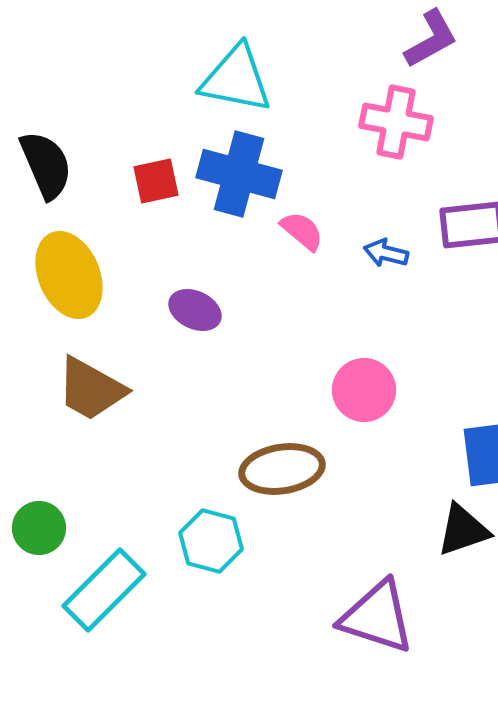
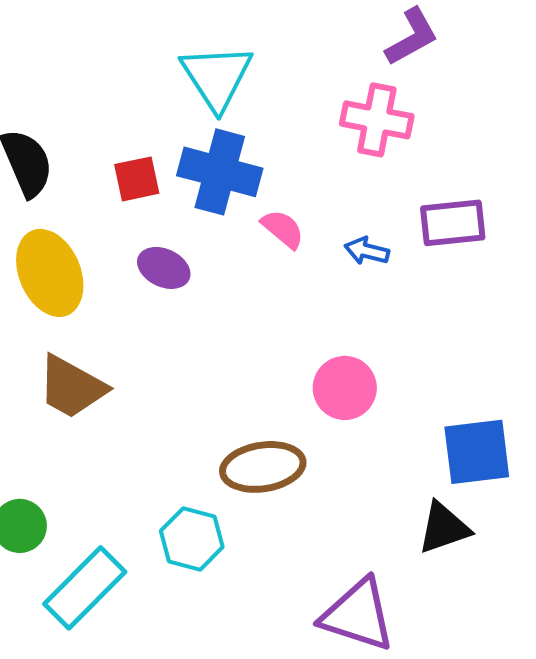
cyan triangle: (236, 79) -> (217, 77), turned 46
purple ellipse: (195, 310) -> (164, 268), moved

